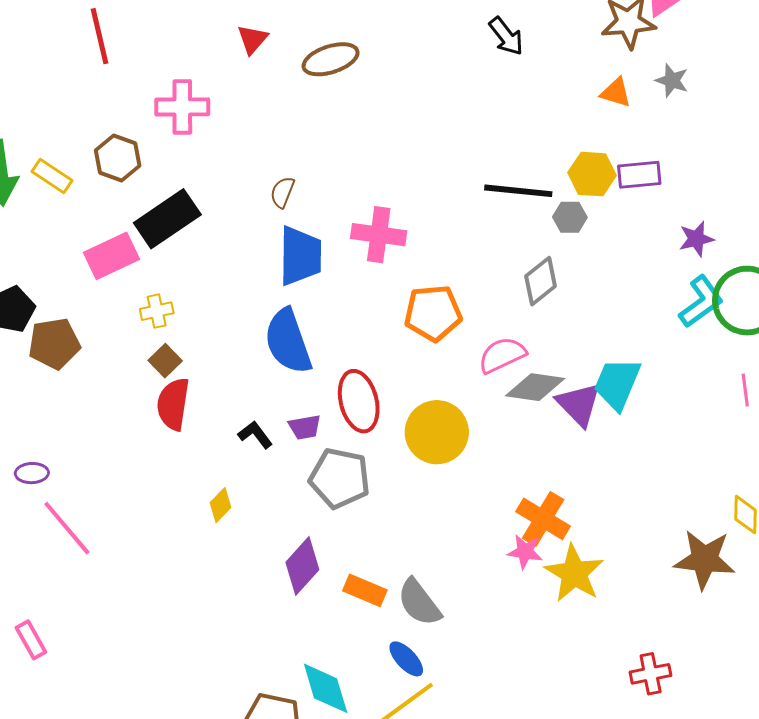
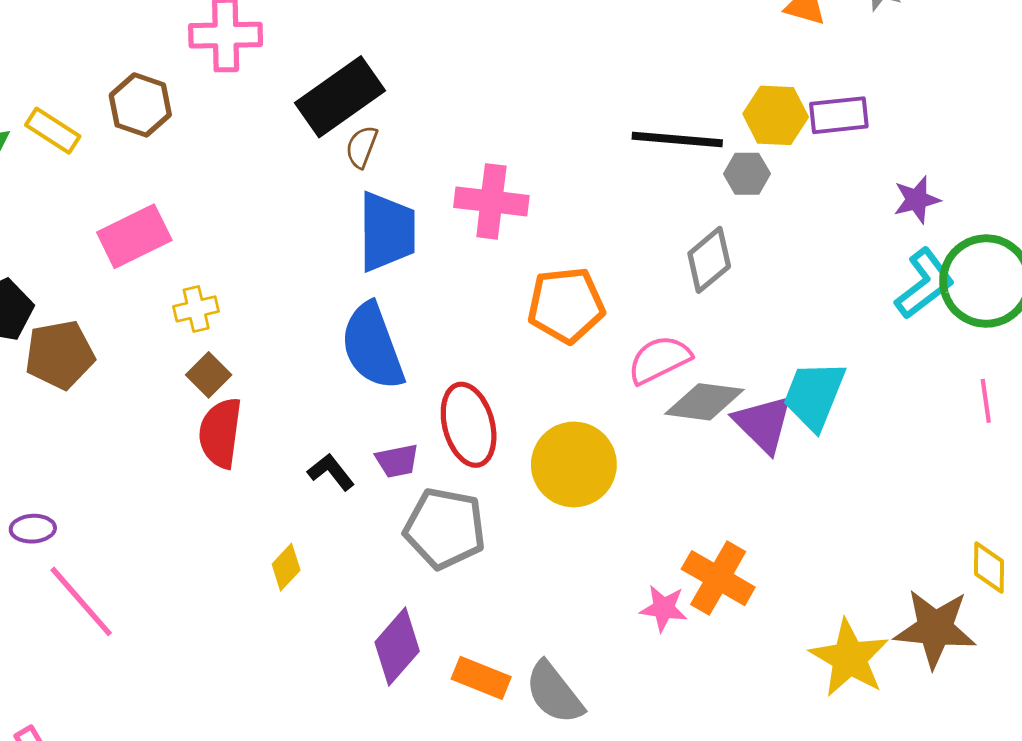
black rectangle: (167, 219) -> (340, 97), moved
pink star: (525, 552) -> (664, 608), moved
yellow star: (574, 573) -> (849, 658), moved

